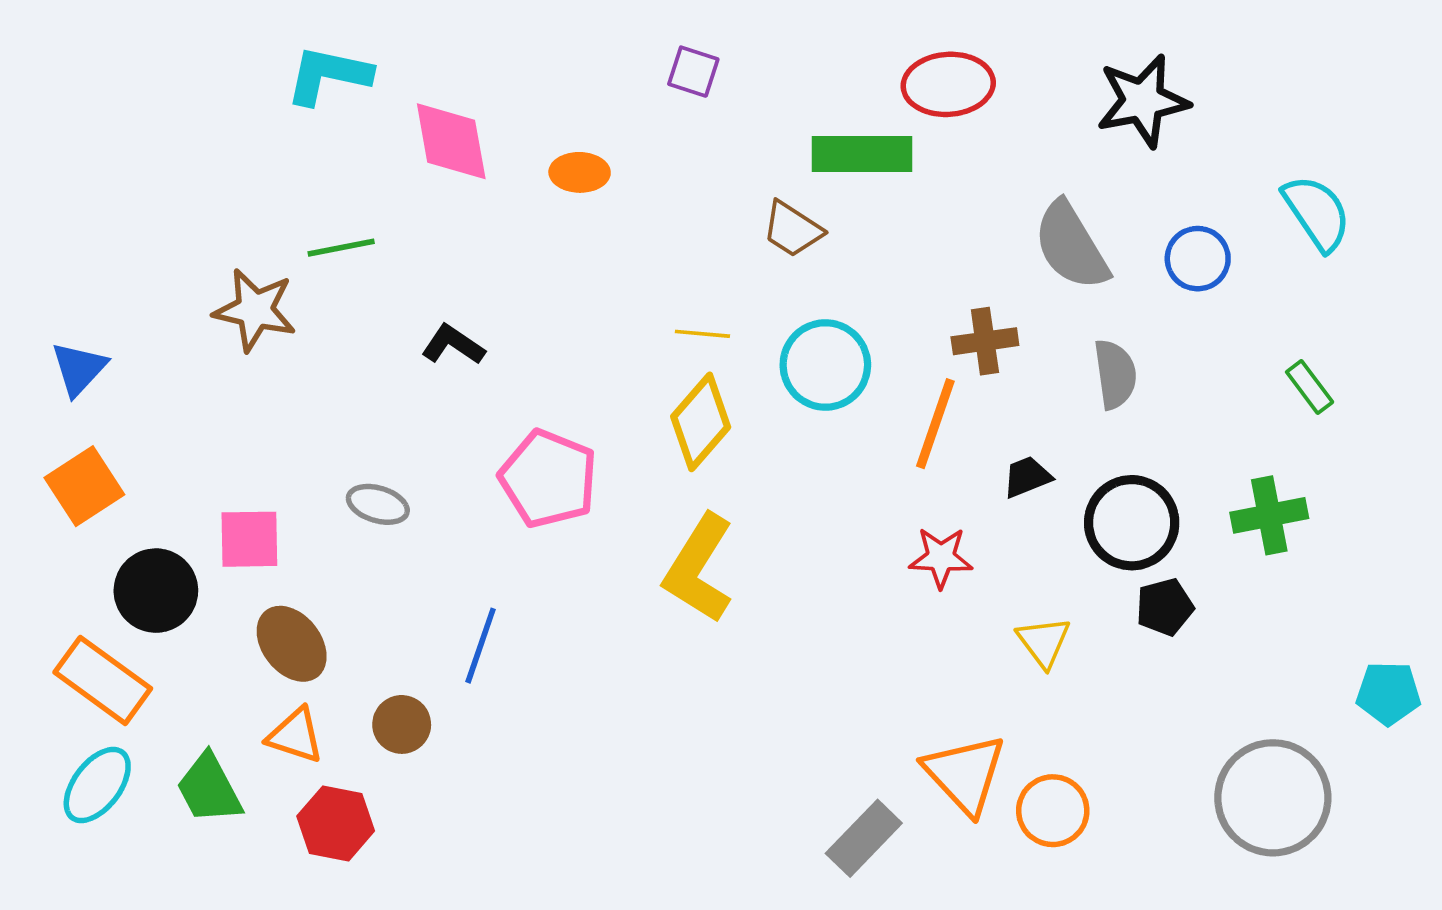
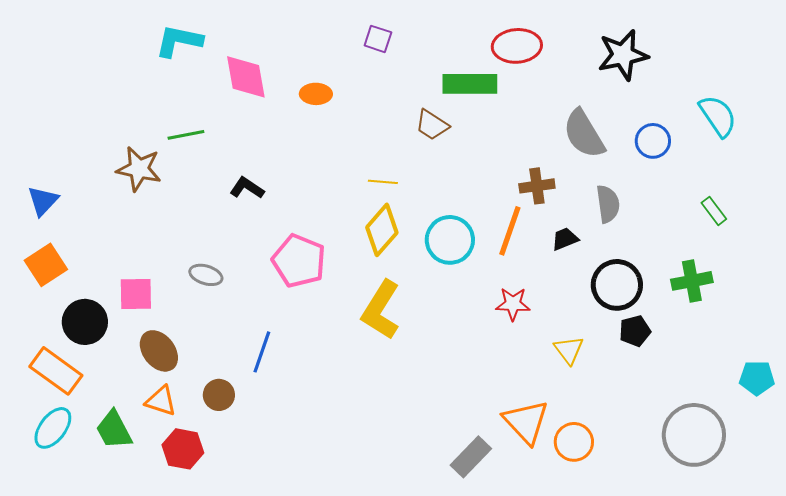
cyan circle: (825, 365) -> (450, 240), moved
black trapezoid: (1027, 477) -> (565, 239), moved

